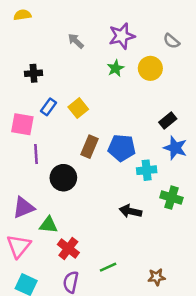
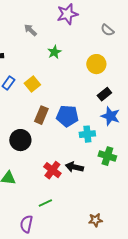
purple star: (122, 36) -> (67, 14), moved
green star: (116, 68) -> (54, 52), moved
yellow circle: (150, 68) -> (96, 64), moved
red cross: (68, 249) -> (52, 170), moved
green line: (108, 267) -> (45, 203), moved

